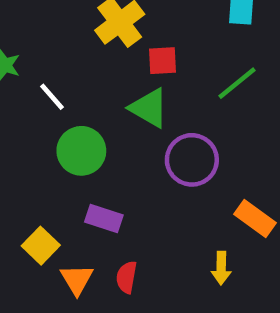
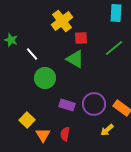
purple circle: (192, 160) -> (94, 104), moved
purple rectangle: (104, 219) -> (67, 105), moved
yellow arrow: (221, 268) -> (107, 130), turned 48

